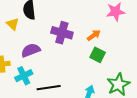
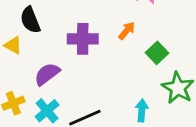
green square: (98, 55) -> (157, 53), moved, turned 35

